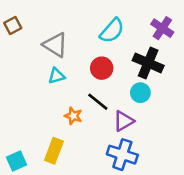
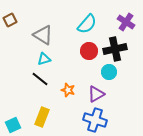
black cross: (148, 63) -> (115, 49), turned -35
red circle: (102, 68) -> (89, 51), moved
black line: (98, 102) -> (40, 79), moved
orange star: (73, 116) -> (68, 90), moved

